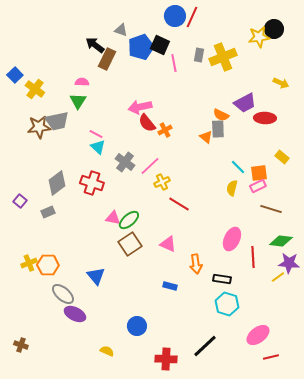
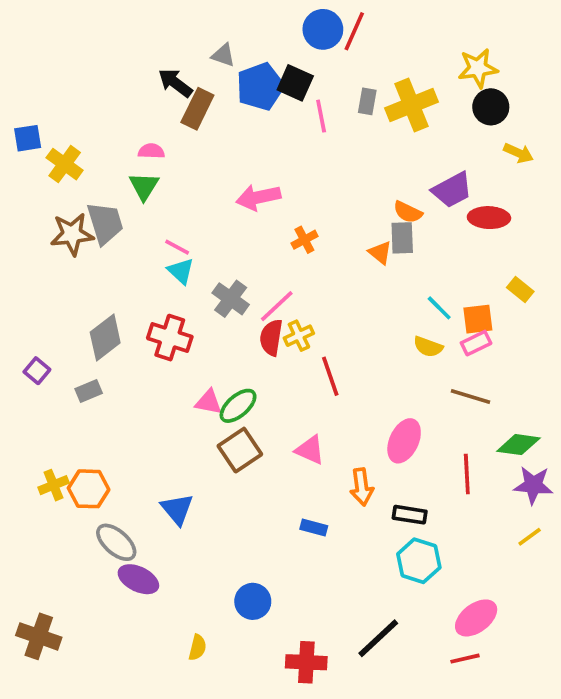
black circle: (274, 29) -> (491, 107), moved
blue square: (15, 75) -> (28, 138), turned 35
gray trapezoid: (57, 121) -> (105, 223), turned -95
red semicircle: (147, 123) -> (271, 338), moved, turned 48
yellow semicircle: (232, 188) -> (428, 347), turned -84
red line: (179, 204) -> (330, 376), turned 40
brown line: (271, 209) -> (471, 397), moved
pink ellipse: (232, 239) -> (404, 441), moved
yellow line: (278, 277) -> (530, 537), moved
brown cross: (21, 345) -> (39, 636), size x1.6
yellow semicircle: (107, 351) -> (197, 647), turned 80
red line: (271, 357) -> (465, 659), moved

